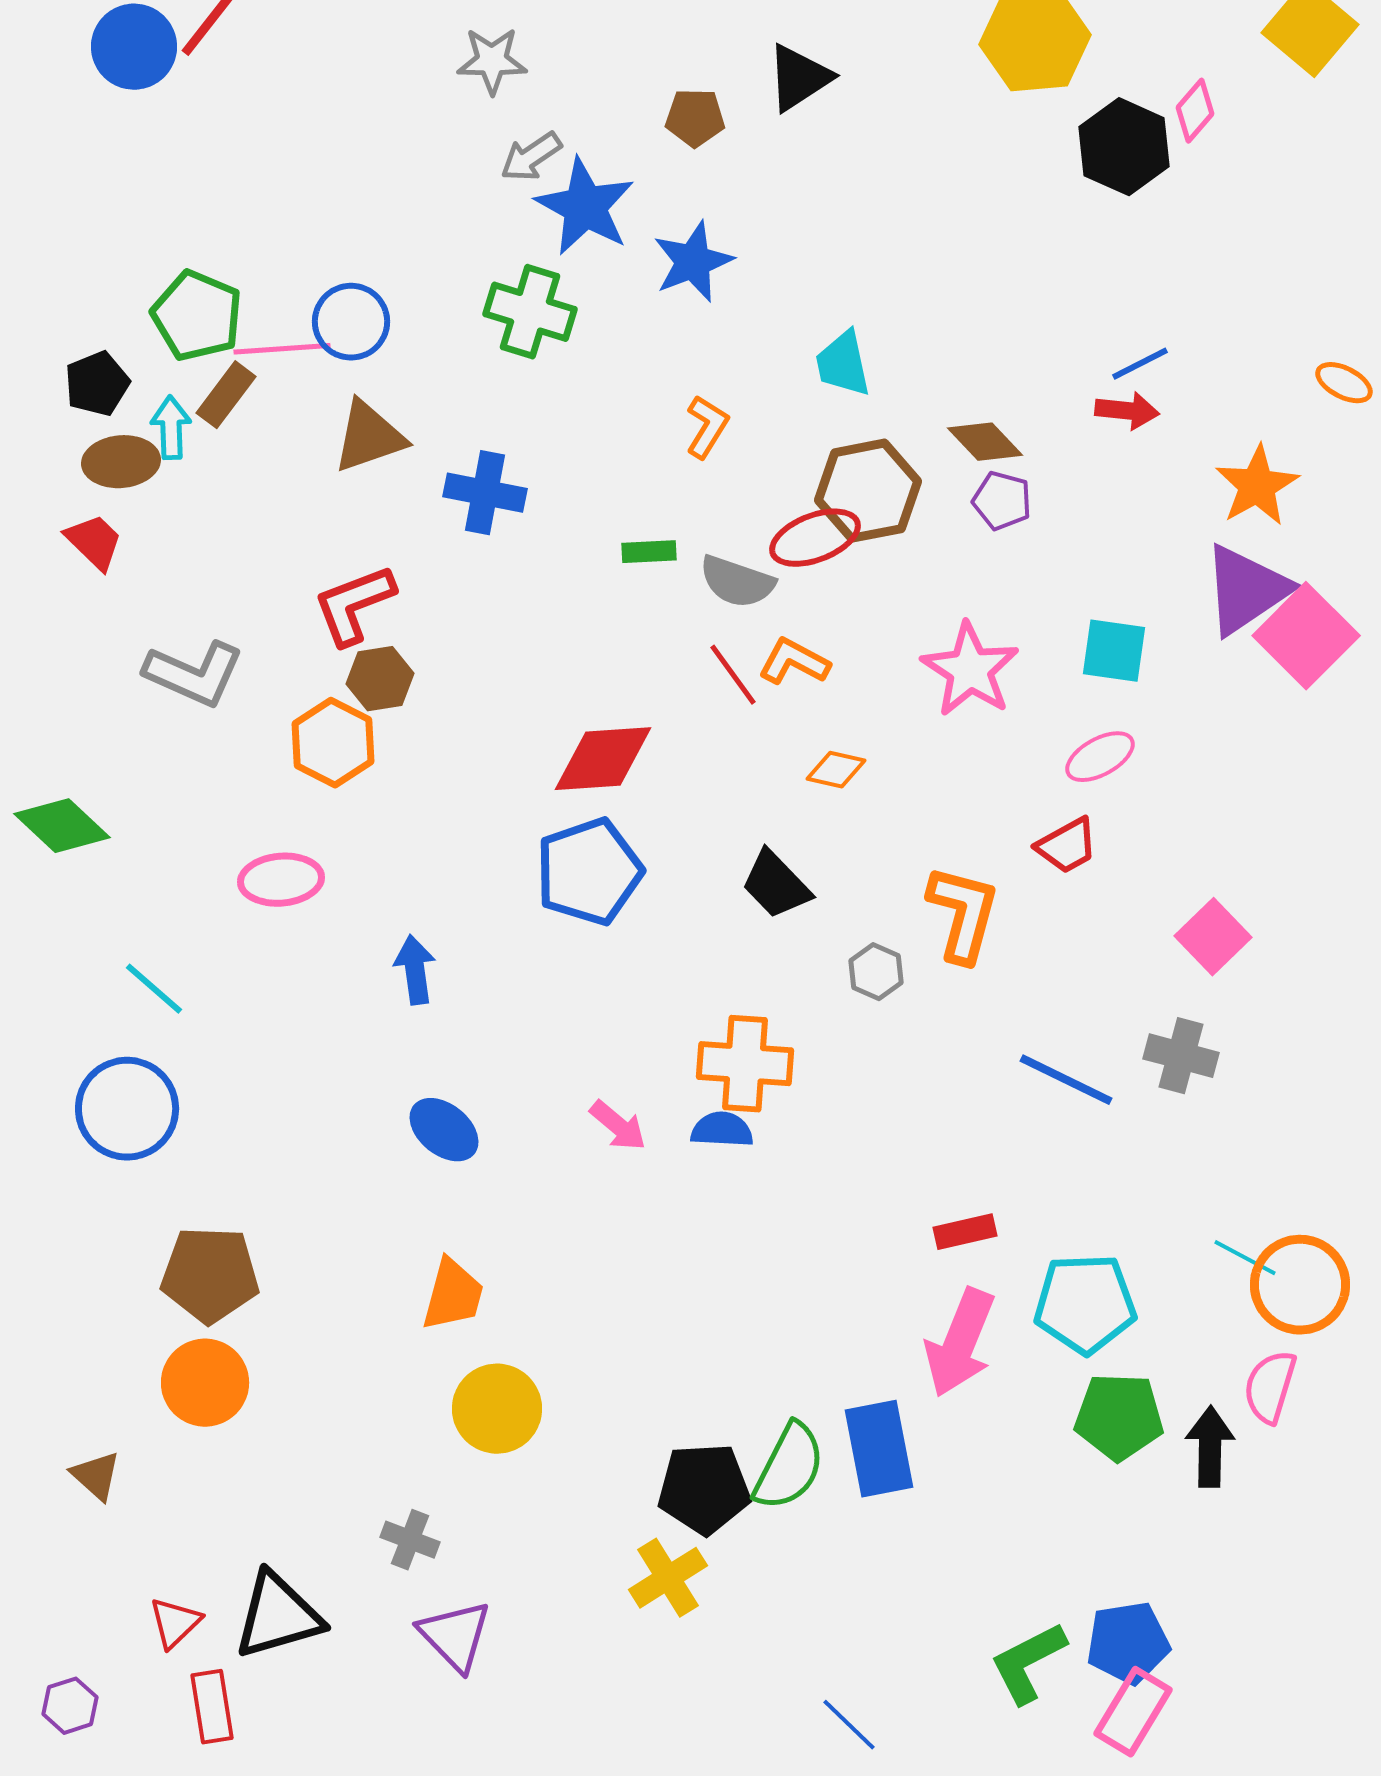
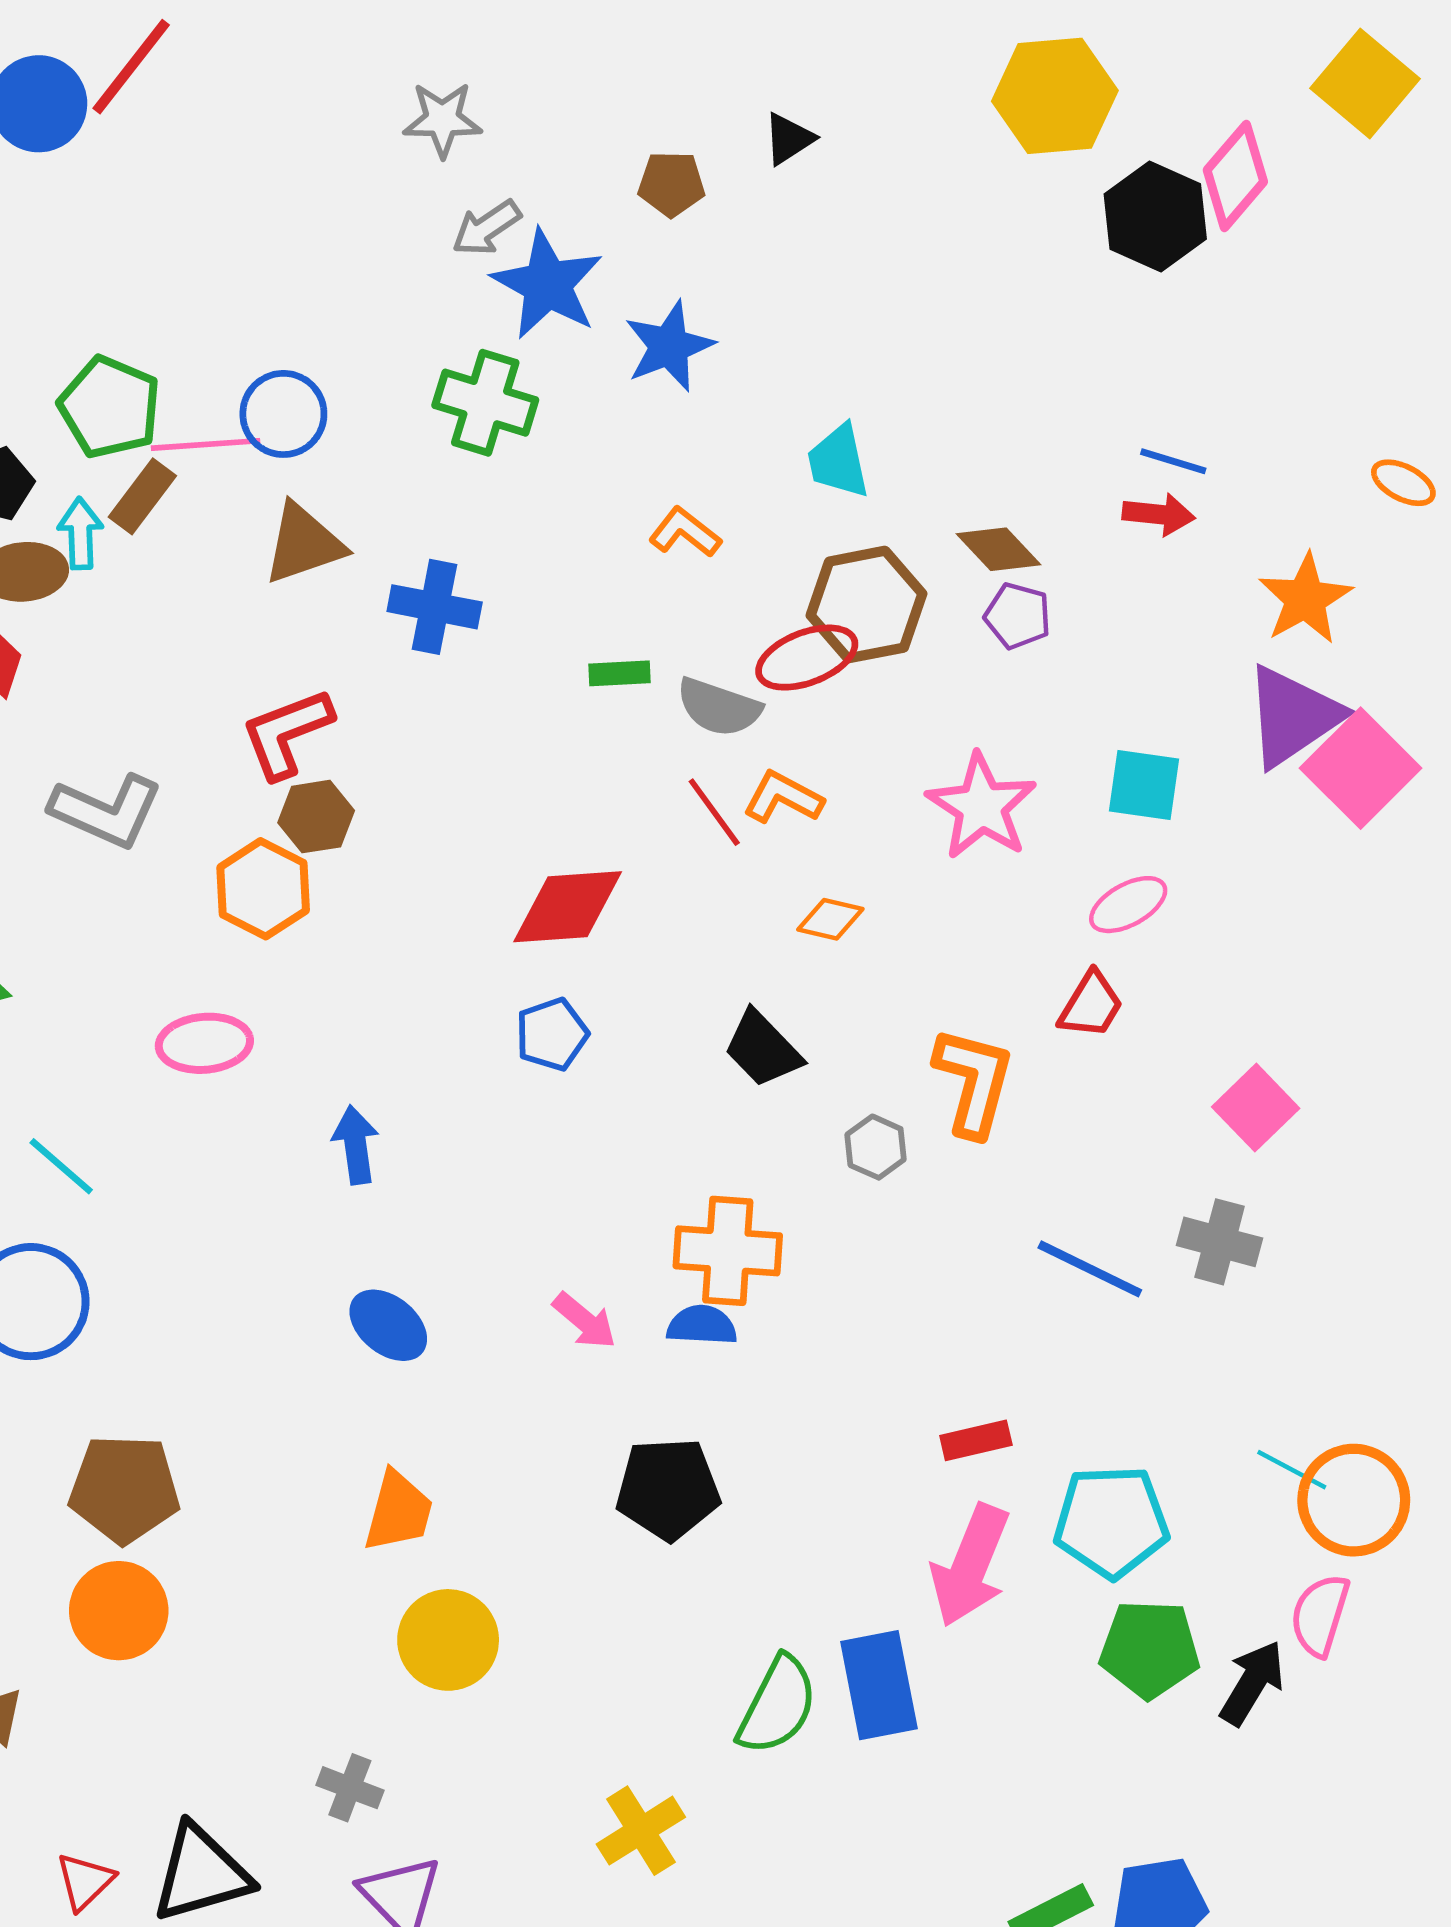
black triangle: (799, 78) -> (789, 139), size x0.7
pink diamond: (1195, 111) -> (1235, 176), size x1.5
blue line: (1140, 364) -> (1173, 461), turned 44
orange L-shape: (707, 427) -> (685, 532), turned -84
red trapezoid: (1067, 846) -> (1091, 1005), turned -30
blue pentagon: (589, 872) -> (552, 1034), size x0.6
black arrow: (1210, 1447) -> (1252, 1683), turned 30
black pentagon: (704, 1489) -> (668, 1489), moved

